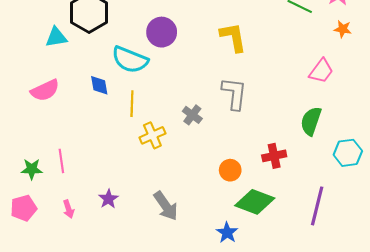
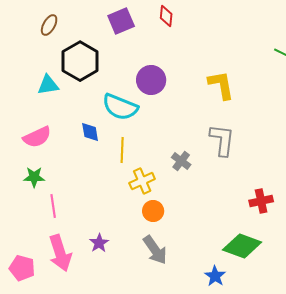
green star: (32, 169) -> (34, 177), moved
orange circle: (230, 170) -> (153, 211), moved
pink pentagon: (24, 208) -> (22, 268), moved, turned 30
pink arrow: (69, 209) -> (60, 253), size x2.0

